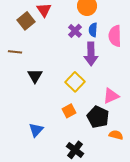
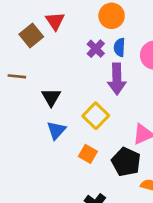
black triangle: (35, 76) -> (51, 97), moved
orange square: (69, 111) -> (88, 154), turned -32
blue triangle: (36, 130) -> (56, 130), moved

